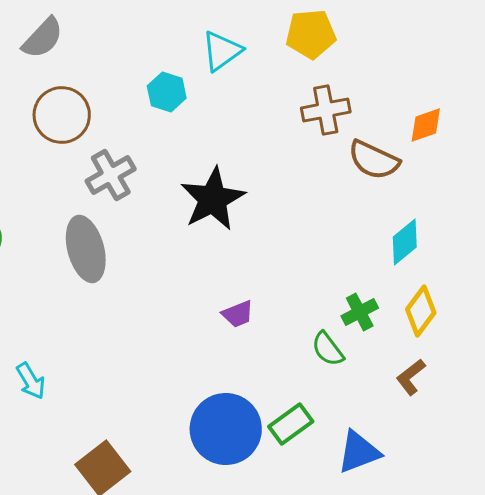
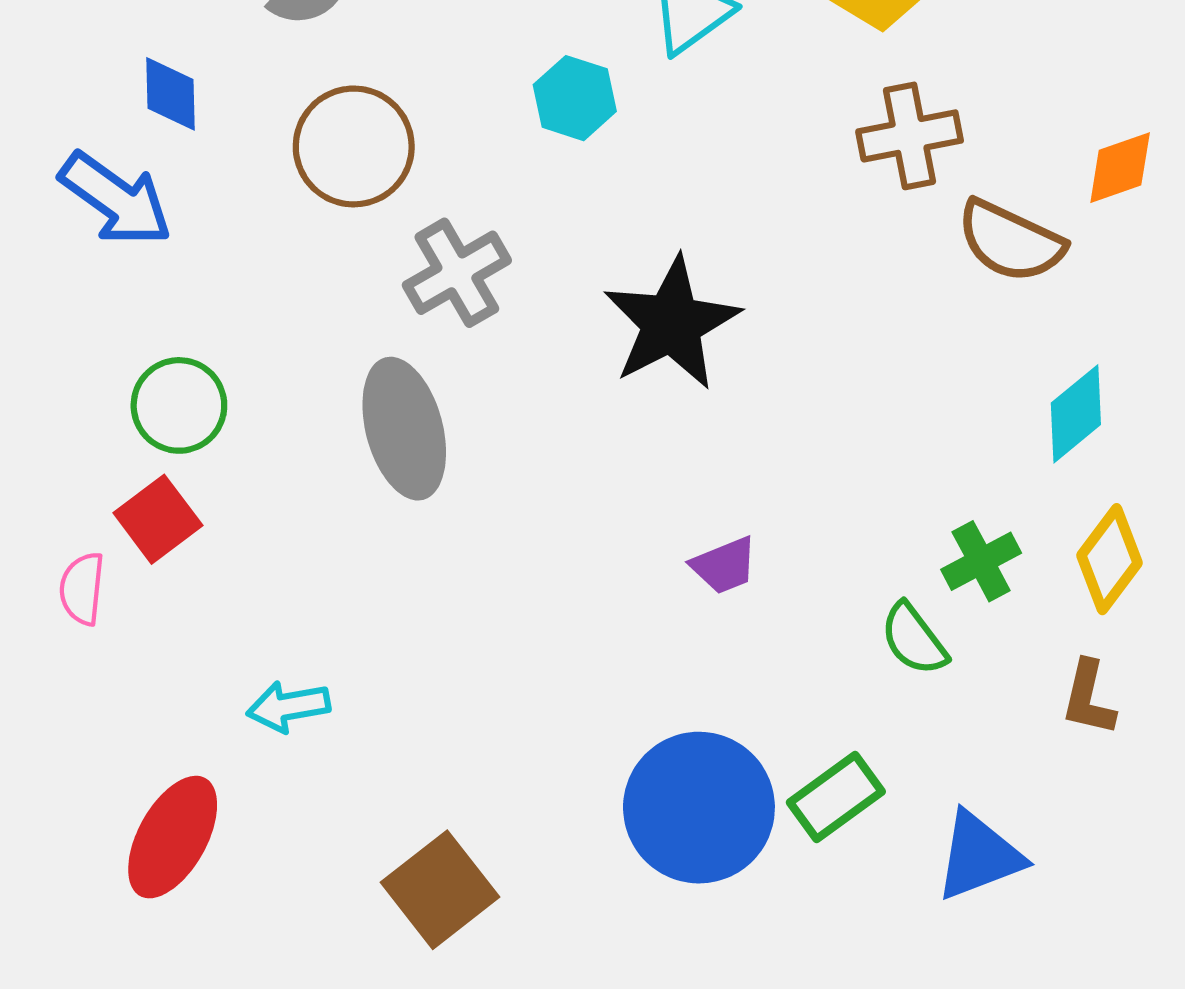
brown L-shape: (411, 377) -> (1088, 698), turned -39
cyan arrow: (31, 381) -> (288, 707), turned 111

